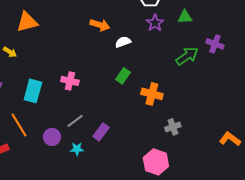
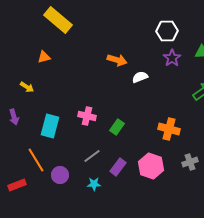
orange triangle: (27, 22) -> (44, 57), size x0.6
green rectangle: (123, 76) -> (117, 127), moved
purple circle: (52, 137) -> (60, 175), moved
pink hexagon: (156, 162) -> (151, 166), moved

